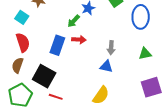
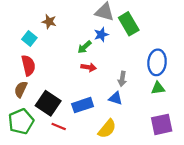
blue ellipse: (141, 17) -> (157, 62), moved
blue rectangle: (57, 45) -> (83, 105), moved, turned 48

